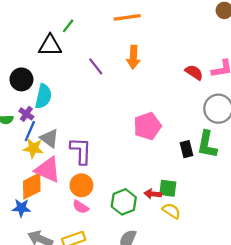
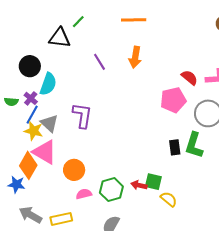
pink pentagon: (147, 126) -> (173, 100), moved
purple L-shape: (81, 151) -> (82, 115), moved
orange diamond: (32, 186) -> (28, 165), turned -40
pink semicircle: (81, 207) -> (84, 194), moved, turned 126
yellow semicircle: (171, 211) -> (169, 199), moved

